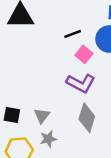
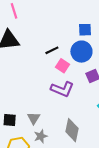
gray diamond: (87, 118) -> (72, 130), moved

